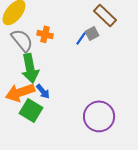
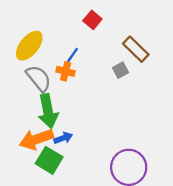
blue line: (81, 38) -> (73, 55), moved
blue arrow: (43, 91) -> (63, 138), turned -70

